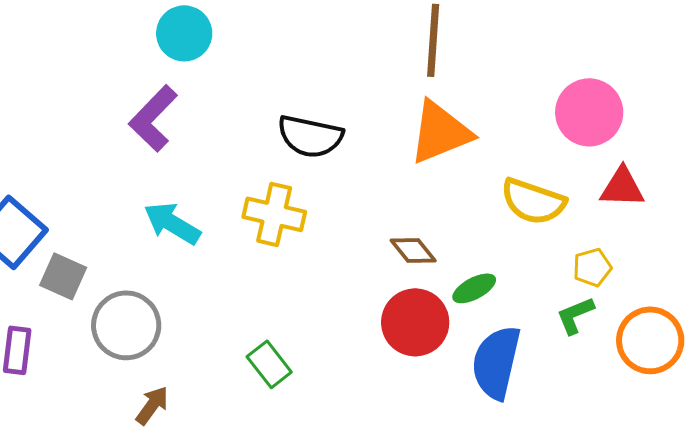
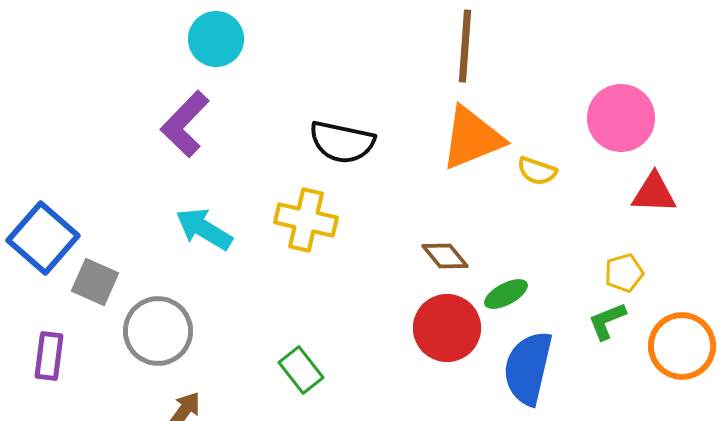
yellow semicircle: (533, 201) -> (537, 171), moved, size x0.6

